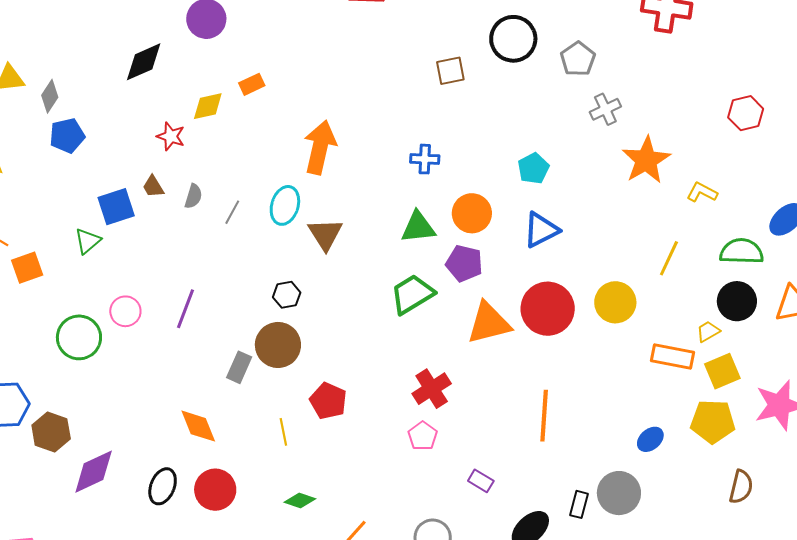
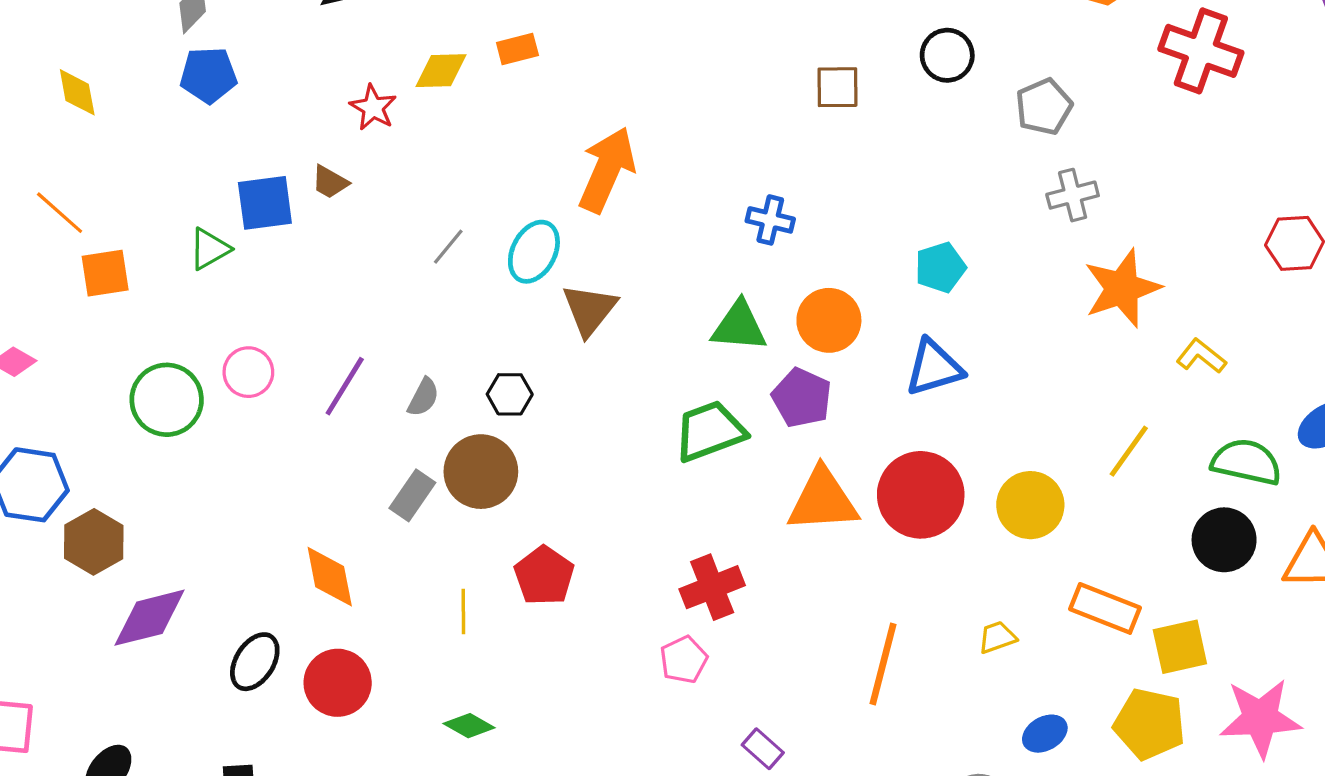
black circle: (513, 39) -> (947, 55), size x0.7
brown trapezoid: (153, 187) -> (330, 182), turned -40
gray semicircle: (193, 196) -> (423, 397), moved
yellow trapezoid: (708, 331) -> (997, 637), moved

